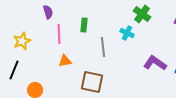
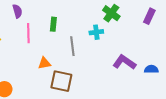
cyan cross: (127, 33) -> (96, 32), turned -32
orange triangle: (65, 61) -> (44, 63), moved

